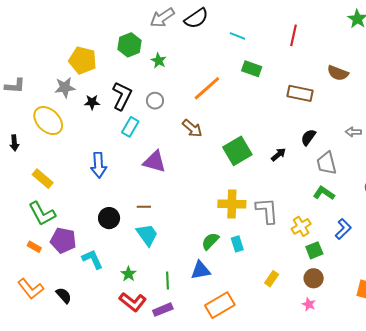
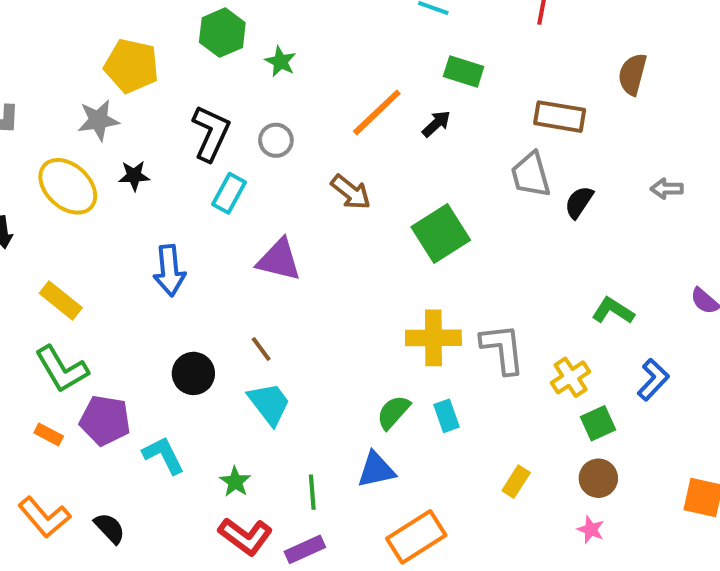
brown semicircle: (338, 73) -> (632, 74), turned 85
black star: (92, 102) -> (134, 176), moved
black arrow: (278, 155) -> (436, 124), moved
gray trapezoid: (327, 163) -> (531, 175), moved
brown line: (144, 207) -> (261, 349), turned 56

